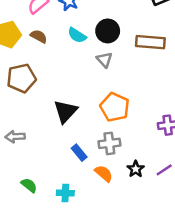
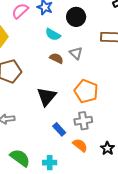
black circle: (108, 31) -> (76, 17), moved
brown semicircle: (39, 36) -> (56, 58), moved
black star: (136, 169) -> (107, 148), moved
green semicircle: (29, 185) -> (20, 158), size x1.5

